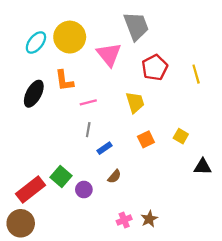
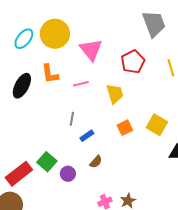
gray trapezoid: (136, 26) -> (154, 24), moved
pink line: (88, 102) -> (81, 84), moved
yellow square: (181, 136) -> (157, 125), size x1.5

